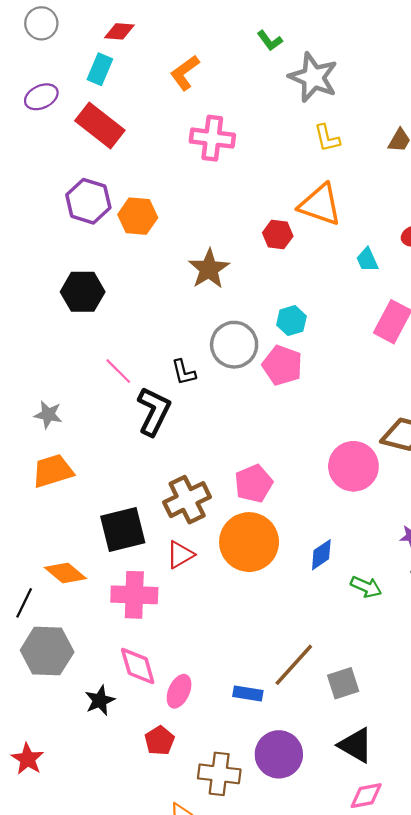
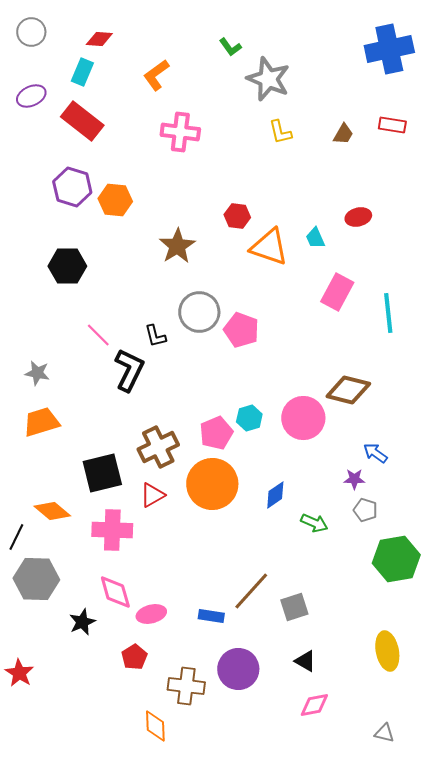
orange triangle: (320, 205) -> (269, 247), moved
cyan hexagon: (291, 321) -> (249, 418), moved
pink ellipse: (179, 691) -> (151, 614), turned 52
black triangle: (356, 745) -> (305, 661), size x0.7

